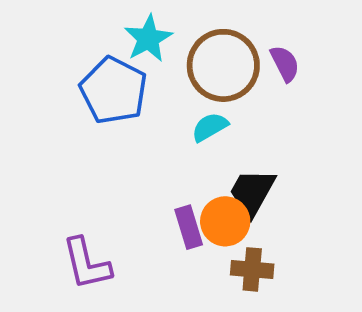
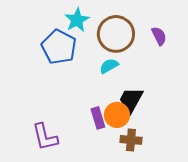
purple semicircle: (285, 64) -> (159, 36), moved

